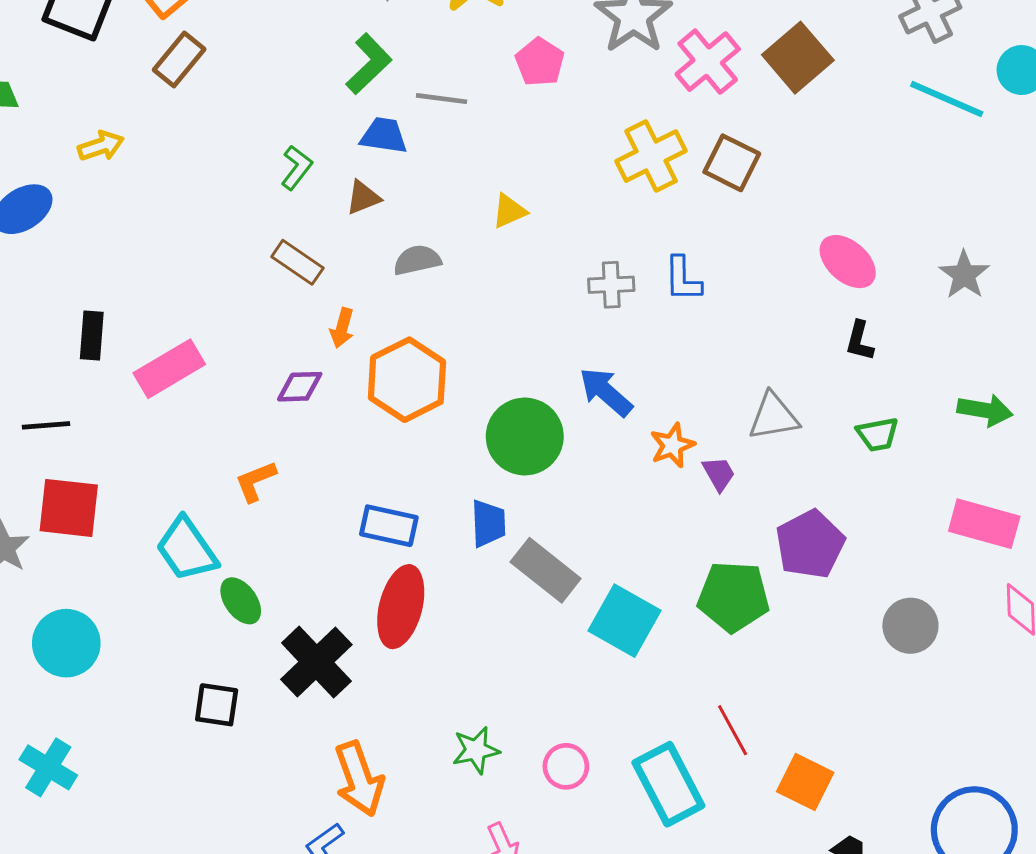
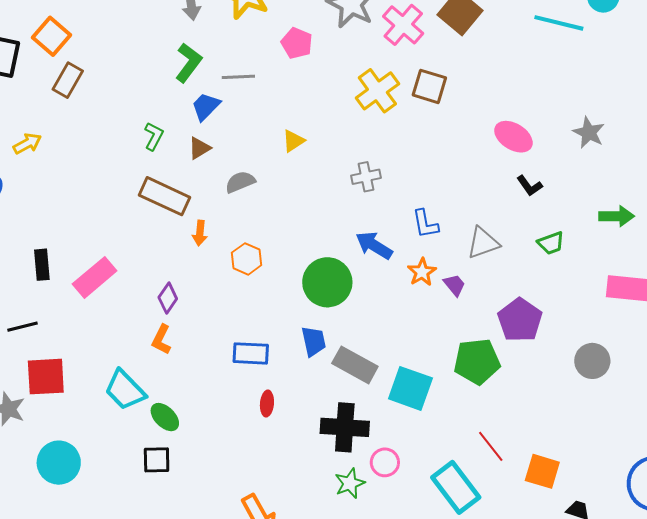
blue trapezoid: (384, 136) -> (206, 106), turned -44
brown rectangle: (297, 262) -> (165, 196), size x1.5
blue L-shape: (683, 279) -> (425, 224), moved
black L-shape: (860, 341) -> (530, 186), turned -40
orange hexagon: (407, 380) -> (247, 259), size x0.6
purple diamond: (300, 387) -> (168, 298), moved, turned -44
orange L-shape: (255, 481) -> (161, 340), turned -32
red ellipse: (401, 607) -> (267, 404), size x0.5
black cross: (316, 662) -> (345, 427), moved, turned -33
black square: (217, 705) -> (157, 460), moved
green star: (476, 750) -> (350, 483), moved
pink circle: (566, 766) -> (385, 462), moved

